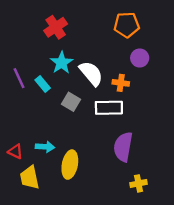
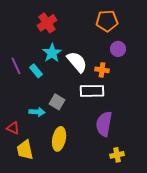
gray square: (71, 102) -> (57, 102), moved
cyan arrow: (45, 147) -> (37, 112), moved

